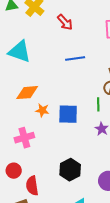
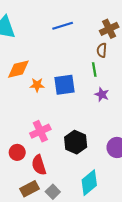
pink cross: (24, 138) -> (40, 131), moved

